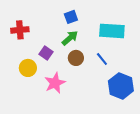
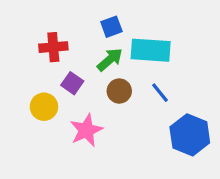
red cross: (20, 30) -> (53, 47), moved
cyan rectangle: (112, 31) -> (151, 50), moved

